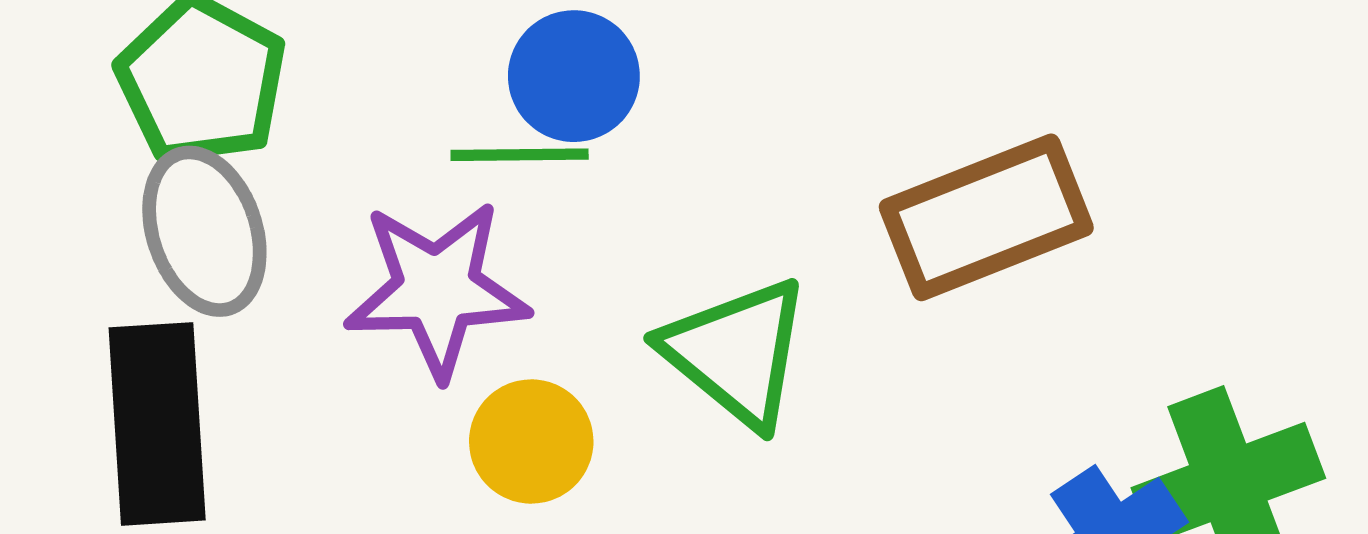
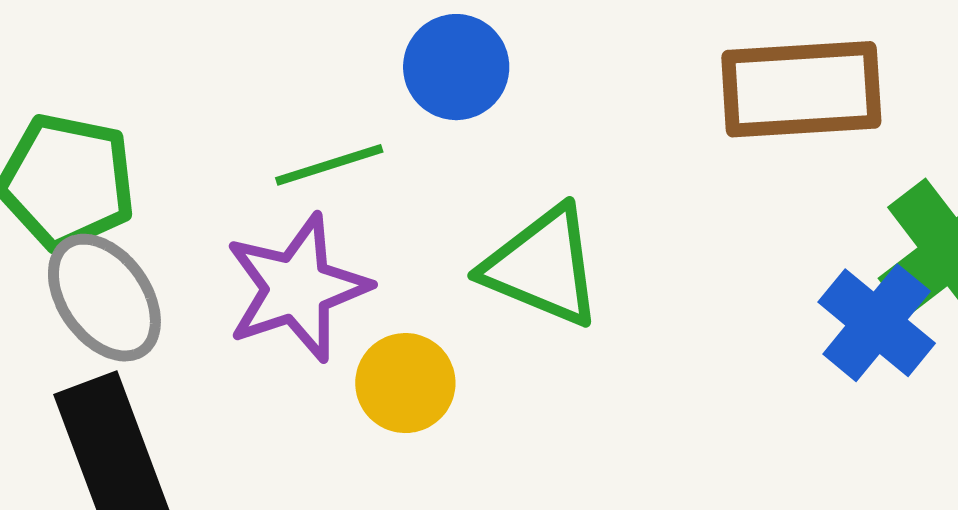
blue circle: (574, 76) -> (456, 67), moved
brown rectangle: (986, 217) -> (801, 89), moved, turned 35

